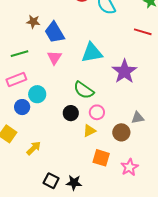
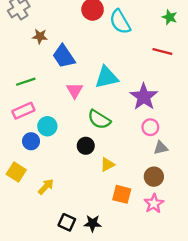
brown star: (33, 22) -> (40, 36), moved
pink triangle: (54, 58) -> (75, 90), moved
pink circle: (97, 112) -> (150, 127), moved
brown circle: (121, 132) -> (154, 177), moved

